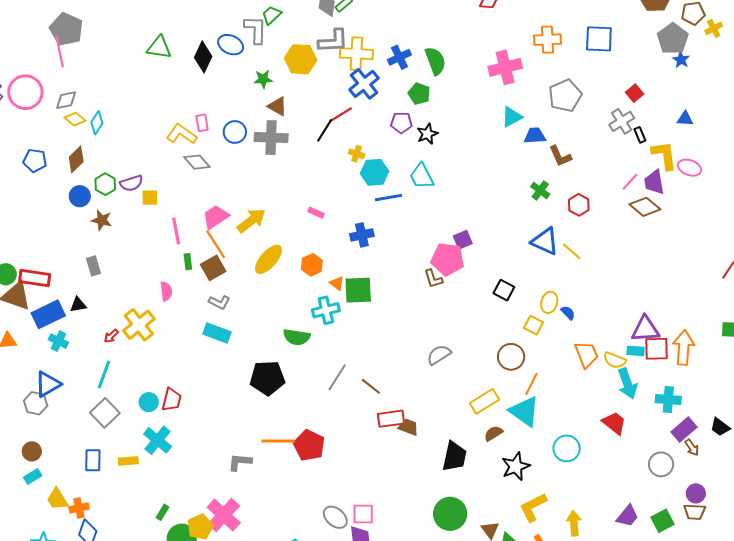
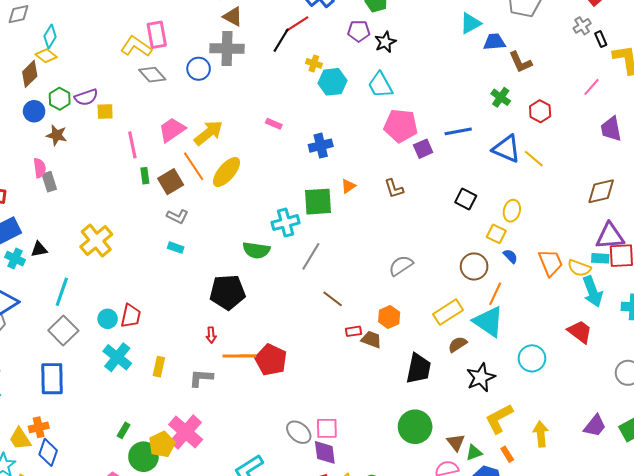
yellow diamond: (75, 119) -> (46, 56), moved
gray cross: (622, 121) -> (582, 26), size x0.7
pink rectangle: (202, 123) -> (157, 35), size x1.5
blue circle: (235, 132) -> (199, 69), moved
purple trapezoid: (654, 182) -> (611, 129), moved
blue line: (389, 198) -> (458, 131), moved
brown diamond: (645, 207) -> (601, 191), moved, turned -52
orange line: (216, 244) -> (194, 166), moved
pink pentagon: (448, 259) -> (401, 126), moved
orange hexagon: (312, 265) -> (389, 317), moved
orange triangle: (337, 283) -> (348, 186), moved, turned 49
pink semicircle: (166, 291) -> (40, 168), moved
black triangle: (78, 305) -> (39, 249), moved
blue semicircle: (568, 313) -> (510, 256), moved
cyan rectangle: (217, 333) -> (176, 248), size x0.6
red arrow: (111, 336) -> (211, 335), moved, turned -49
gray line: (337, 377) -> (311, 256), moved
red rectangle: (391, 419) -> (353, 331), size x0.6
blue rectangle: (93, 460) -> (52, 379), size x1.4
yellow rectangle: (128, 461) -> (159, 367), moved, turned -72
yellow trapezoid: (57, 499) -> (20, 439), moved

